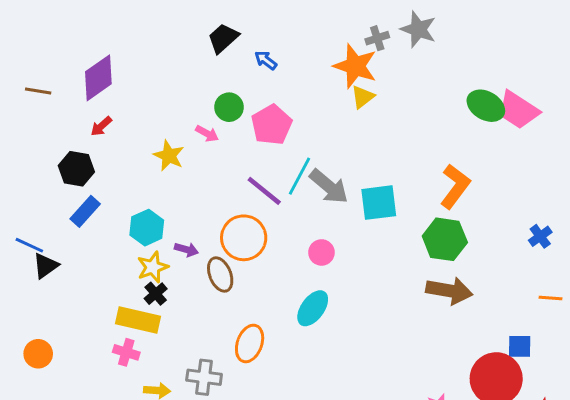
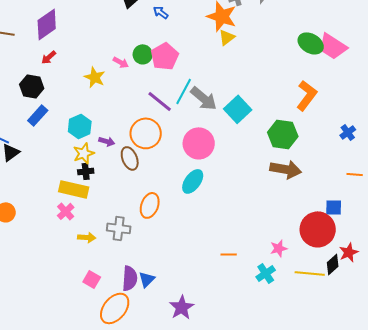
green circle: (229, 107) -> (143, 54), moved
orange L-shape: (455, 186) -> (307, 95), moved
cyan square: (379, 203) -> (238, 109), turned -36
pink circle: (321, 252) -> (199, 143), size x1.8
black cross: (156, 294) -> (86, 171), turned 35
pink cross: (126, 352) -> (66, 211), turned 30

